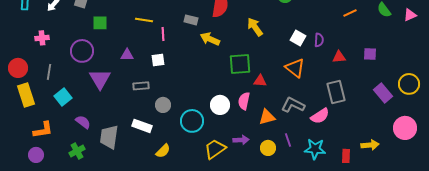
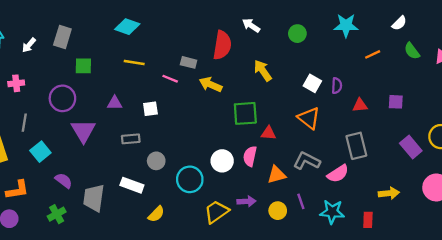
pink line: (163, 34) -> (170, 79), moved, turned -64
yellow arrow: (370, 145) -> (389, 193), moved

